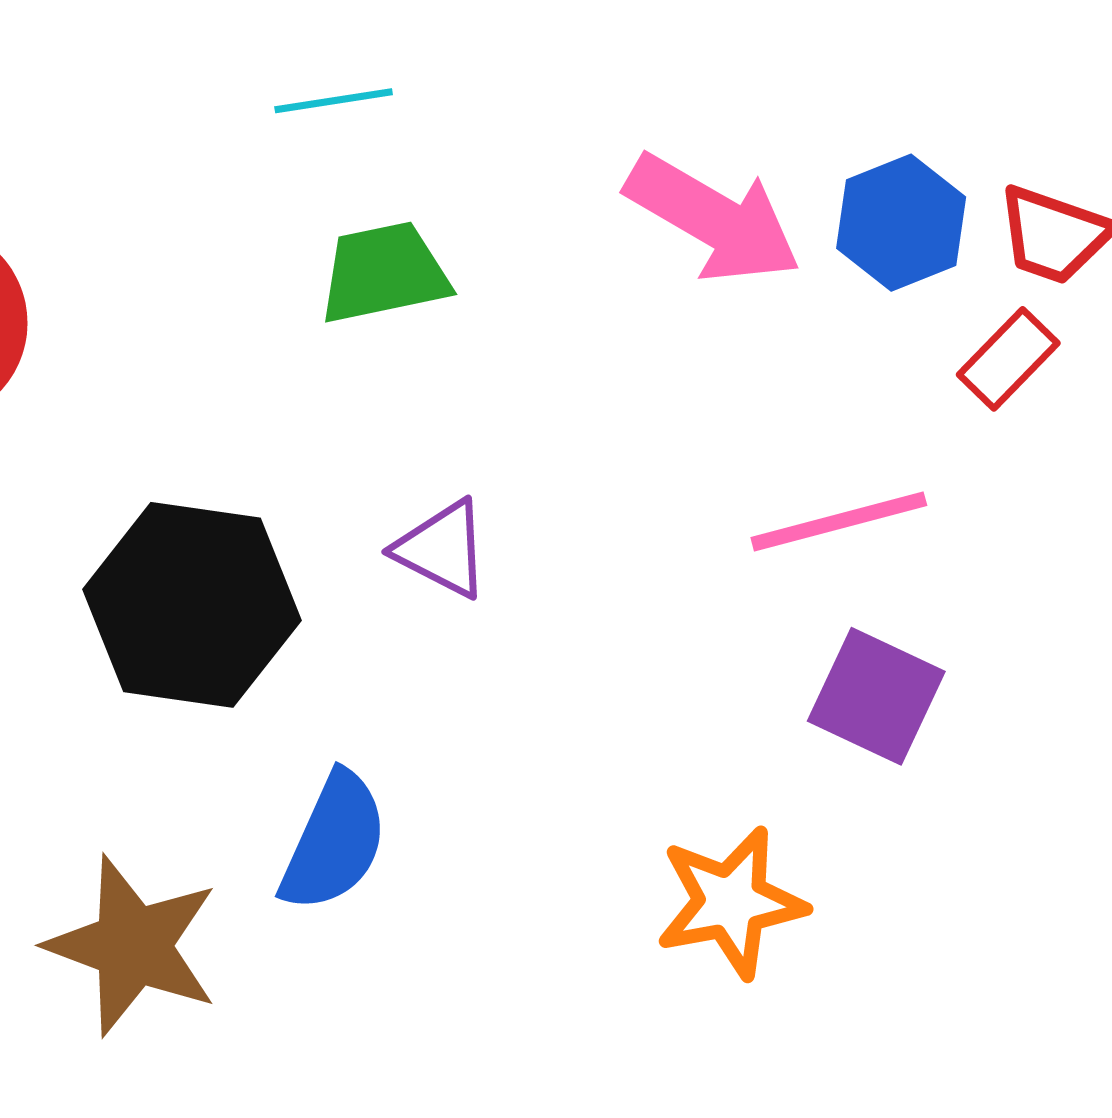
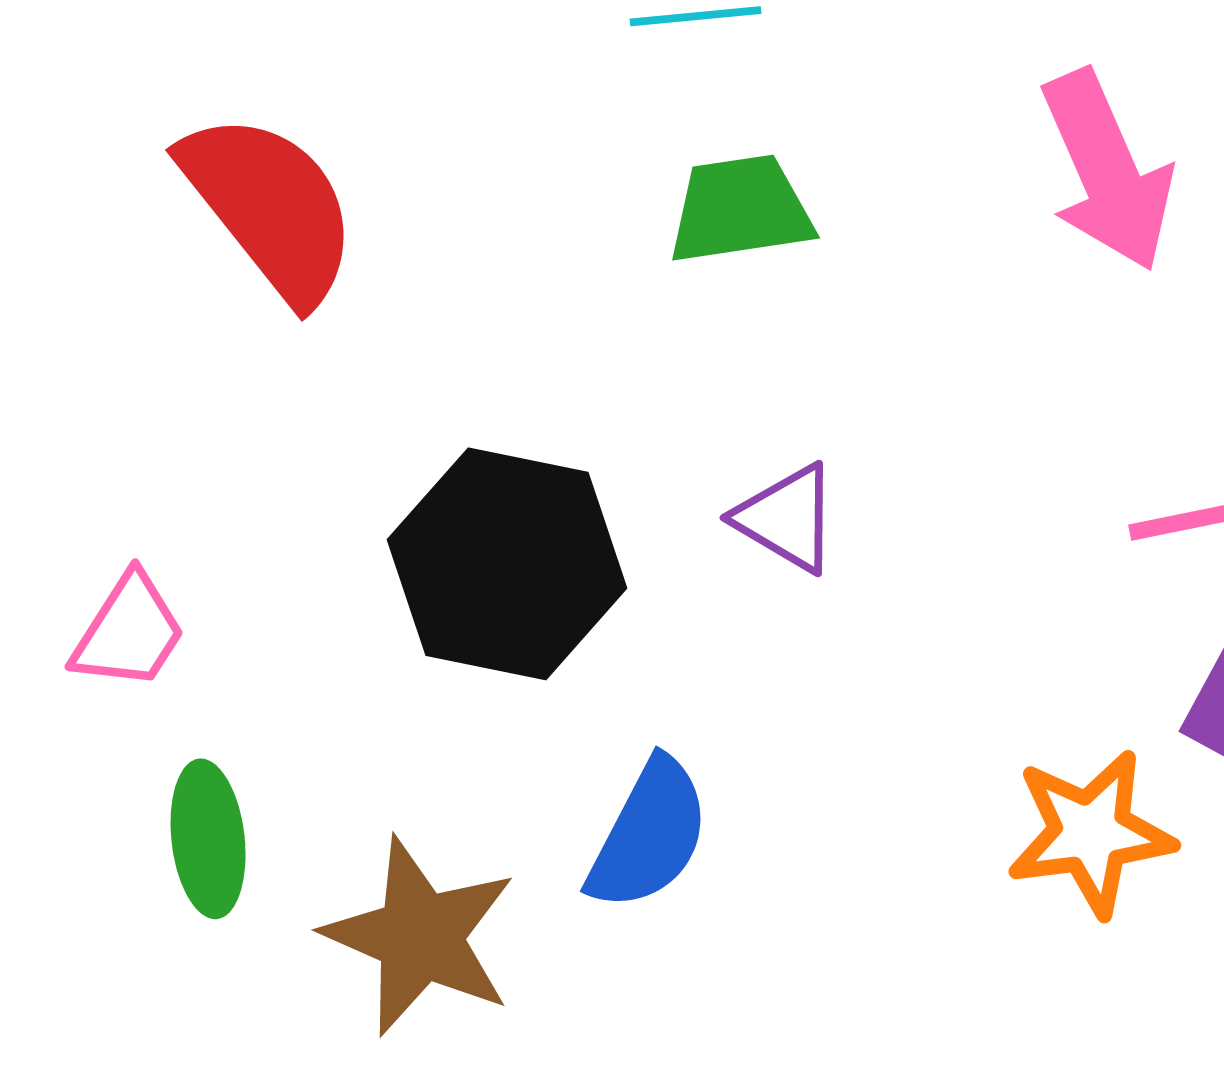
pink arrow: (713, 219) -> (1107, 171), turned 33
orange star: (731, 902) -> (1091, 833), moved

